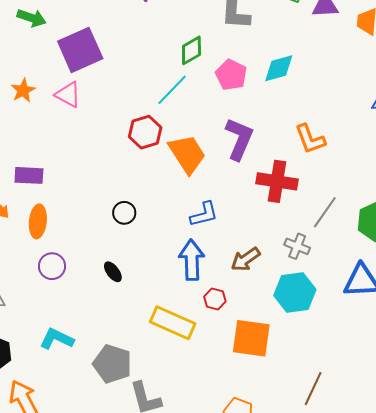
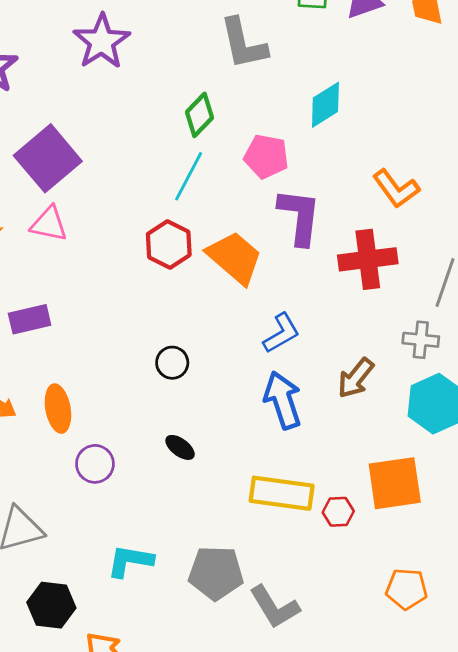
pink pentagon: (231, 75) -> (266, 156), moved
purple rectangle: (29, 175) -> (30, 319), moved
red hexagon: (215, 299) -> (338, 512), moved

